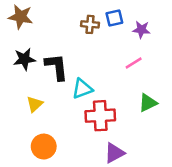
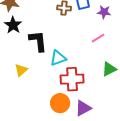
black star: (24, 59) -> (13, 25), moved, turned -30
orange circle: (44, 147) -> (60, 103), moved

